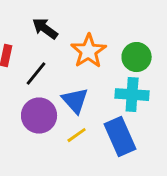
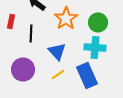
black line: (36, 74) -> (31, 33), turned -36
purple circle: (39, 116) -> (23, 69), moved

